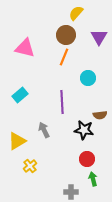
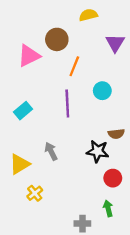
yellow semicircle: (76, 13) -> (88, 15), turned 35
brown circle: (66, 35) -> (57, 39), moved
pink triangle: (25, 48) -> (29, 56), turned -40
purple line: (62, 102) -> (67, 104), moved
red circle: (87, 159) -> (113, 178), moved

